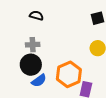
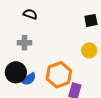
black circle: (31, 65) -> (16, 72), moved

